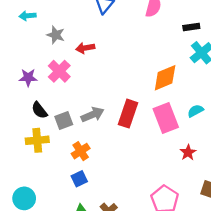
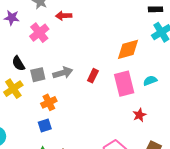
purple star: (28, 78) -> (12, 18), moved
red rectangle: (128, 114) -> (93, 76), size x0.6
yellow cross: (37, 140) -> (13, 89), turned -36

